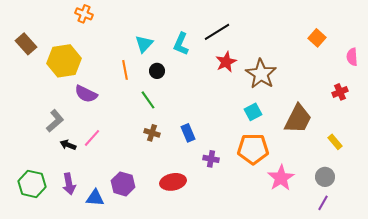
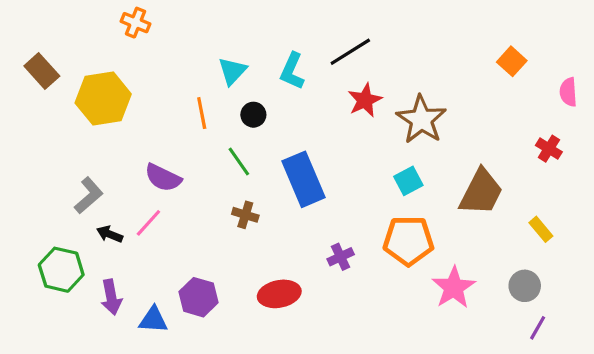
red cross: (340, 92) -> (549, 149), turned -35
purple semicircle: (86, 94) -> (163, 178), moved
blue rectangle: (188, 133) -> (303, 179), moved, size x1.8
purple cross: (211, 159) -> (341, 257), turned -35
green hexagon: (32, 184) -> (61, 270), moved
purple line: (323, 203) -> (538, 328), moved

